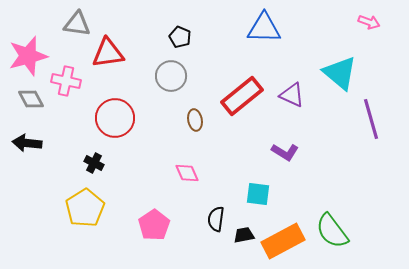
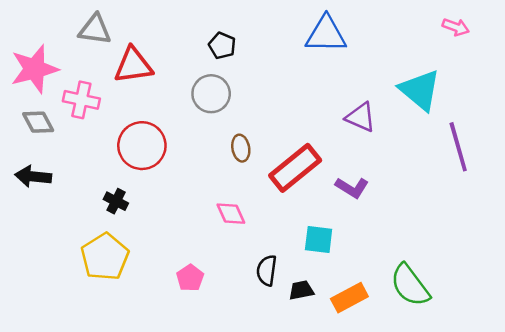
red rectangle: (242, 96) -> (295, 168), moved
pink pentagon: (154, 225) -> (190, 278), size x0.7
orange rectangle: (283, 241) -> (349, 298), size x0.7

